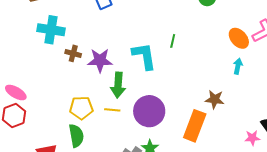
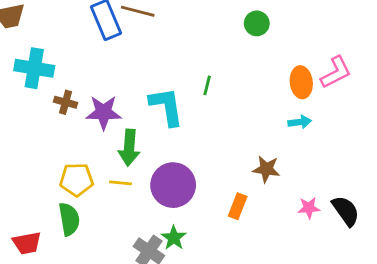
orange ellipse: (239, 38) -> (301, 82), turned 35
cyan arrow: (238, 66) -> (300, 122), turned 70
orange rectangle: (195, 126) -> (238, 206), size x0.6
pink star: (252, 138) -> (309, 208), moved

